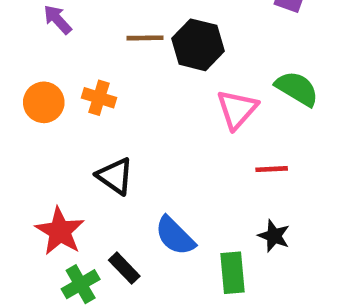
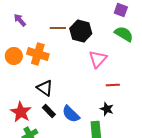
green semicircle: (297, 89) -> (124, 34), moved
orange cross: (99, 98) -> (38, 54), size x1.5
black star: (274, 236) -> (107, 109), moved
black rectangle: (124, 268) -> (49, 111), moved

